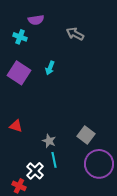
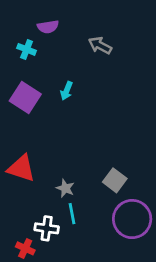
red triangle: (16, 126) -> (21, 168), size x1.6
white cross: (35, 171) -> (47, 228), turned -36

